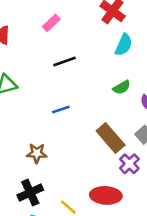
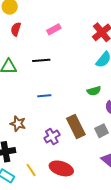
black line: (65, 61) -> (41, 60), moved
purple cross: (129, 164) -> (52, 137), moved

